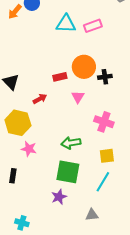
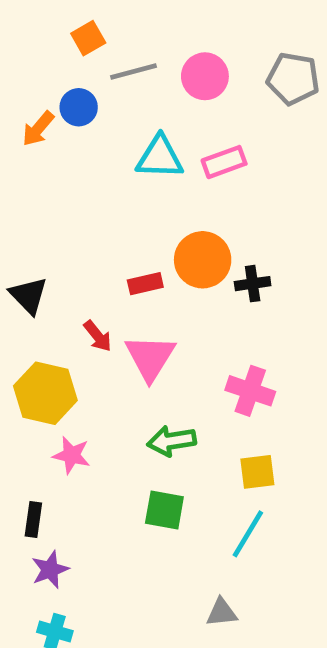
pink triangle: (78, 97) -> (150, 357), moved, size x1.6
red arrow: (40, 99) -> (98, 336), turned 80
green square: (68, 172) -> (164, 510), size x0.7
purple star: (59, 197) -> (50, 570), moved

